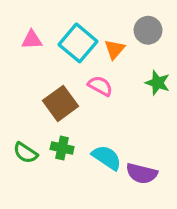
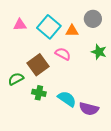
orange triangle: (115, 49) -> (72, 31), turned 48
green semicircle: (25, 153) -> (16, 79), moved, turned 119

